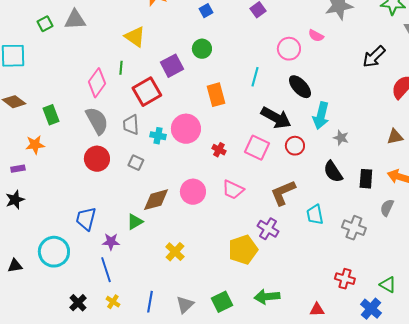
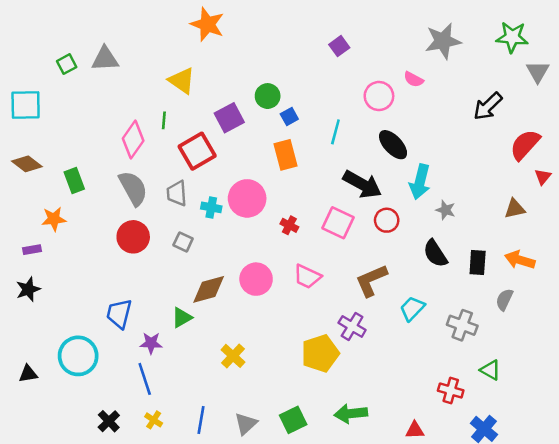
blue square: (206, 11) -> (289, 117), moved
cyan trapezoid: (315, 215) -> (412, 309), turned 55
green triangle: (388, 285) -> (490, 370), moved

